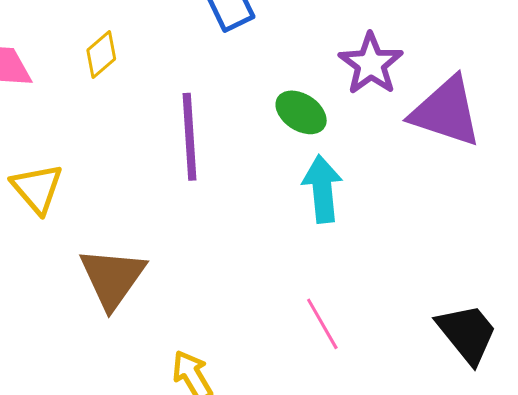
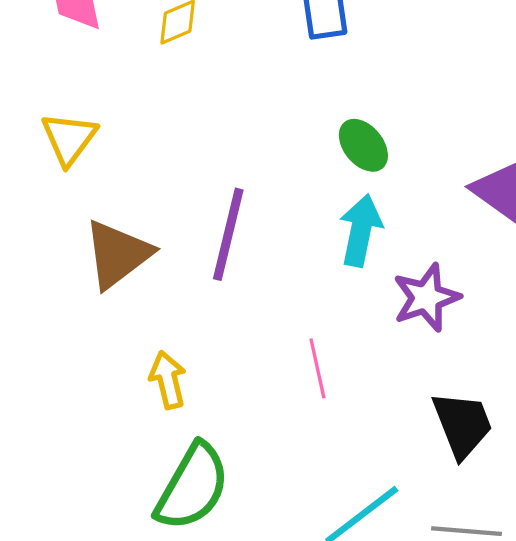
purple star: (371, 64) -> (426, 298), moved
purple line: (190, 137) -> (228, 234), moved

